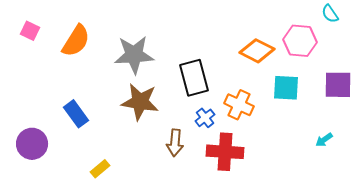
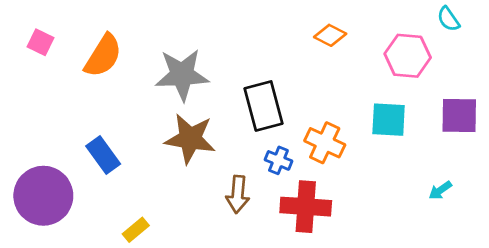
orange diamond: (257, 51) -> (330, 35), moved, size x0.7
blue cross: (205, 118) -> (278, 160), turned -30
purple circle: (32, 144) -> (43, 196), size x1.4

